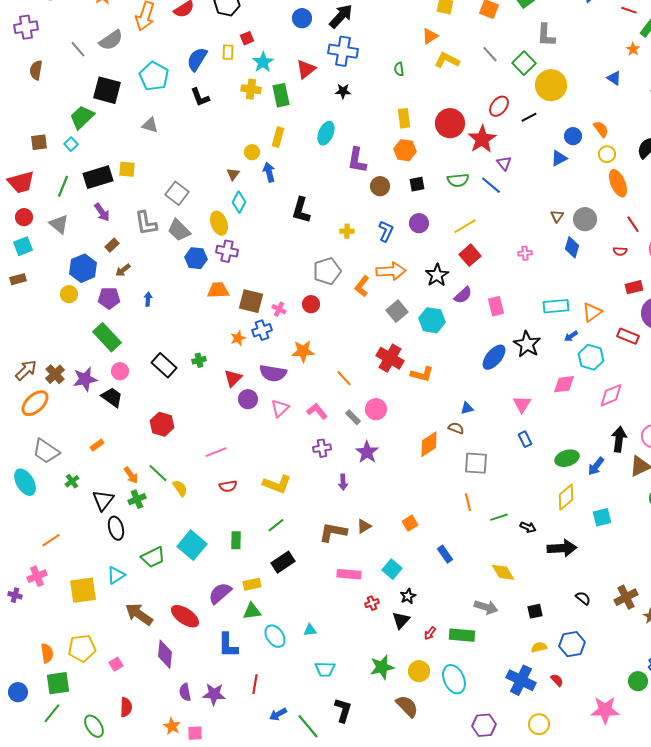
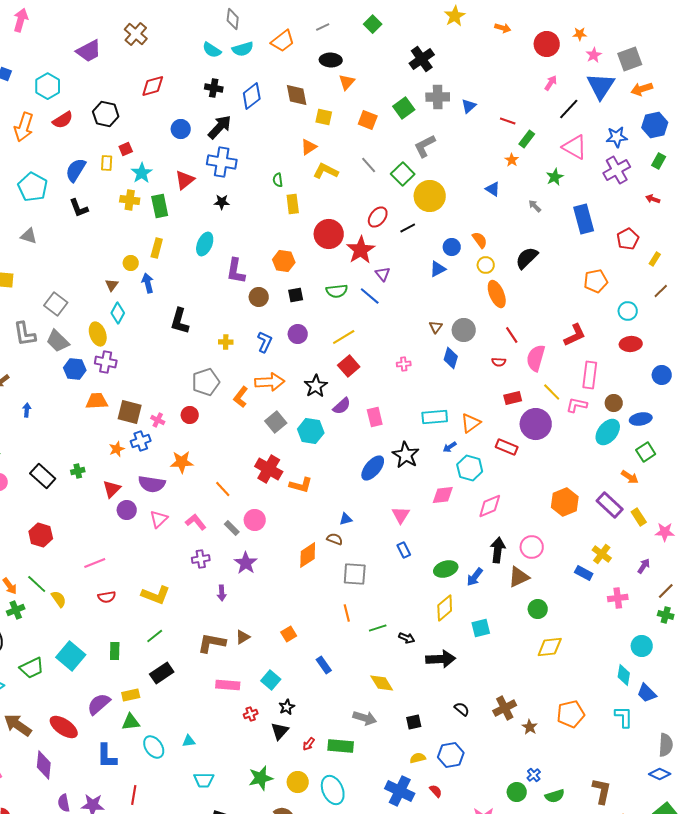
gray L-shape: (546, 35) -> (425, 146), turned 60
yellow rectangle: (404, 118) -> (293, 204), moved

